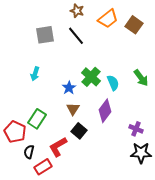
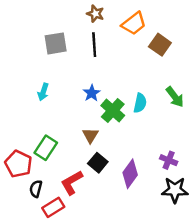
brown square: (134, 25) -> (160, 45), moved
black line: (76, 36) -> (94, 45), turned 36
green cross: (91, 77) -> (113, 110), moved
cyan semicircle: (113, 83) -> (140, 103), turned 35
blue star: (69, 88) -> (92, 93), moved
purple diamond: (105, 111) -> (130, 174), moved

